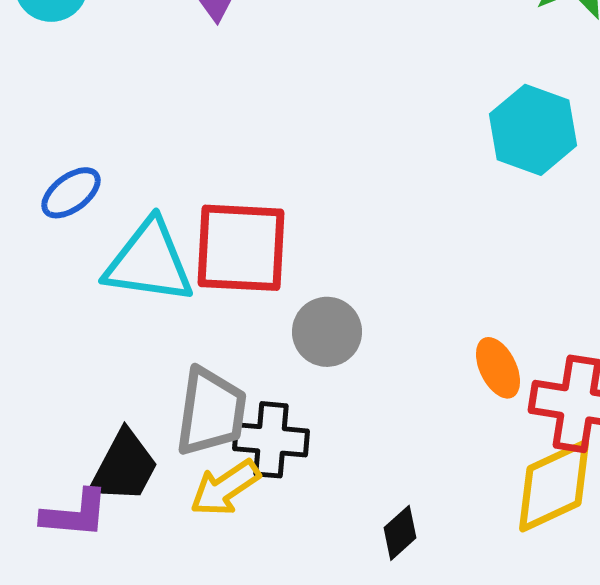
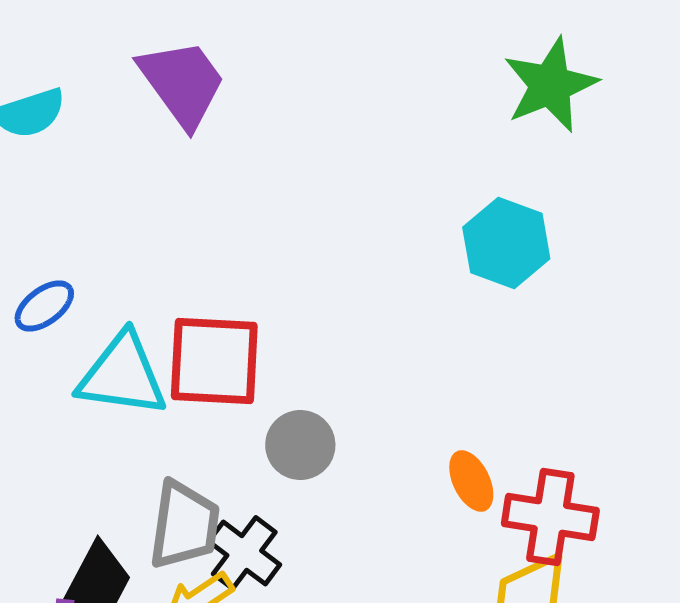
black cross: (271, 440) -> (244, 553), turned 32

